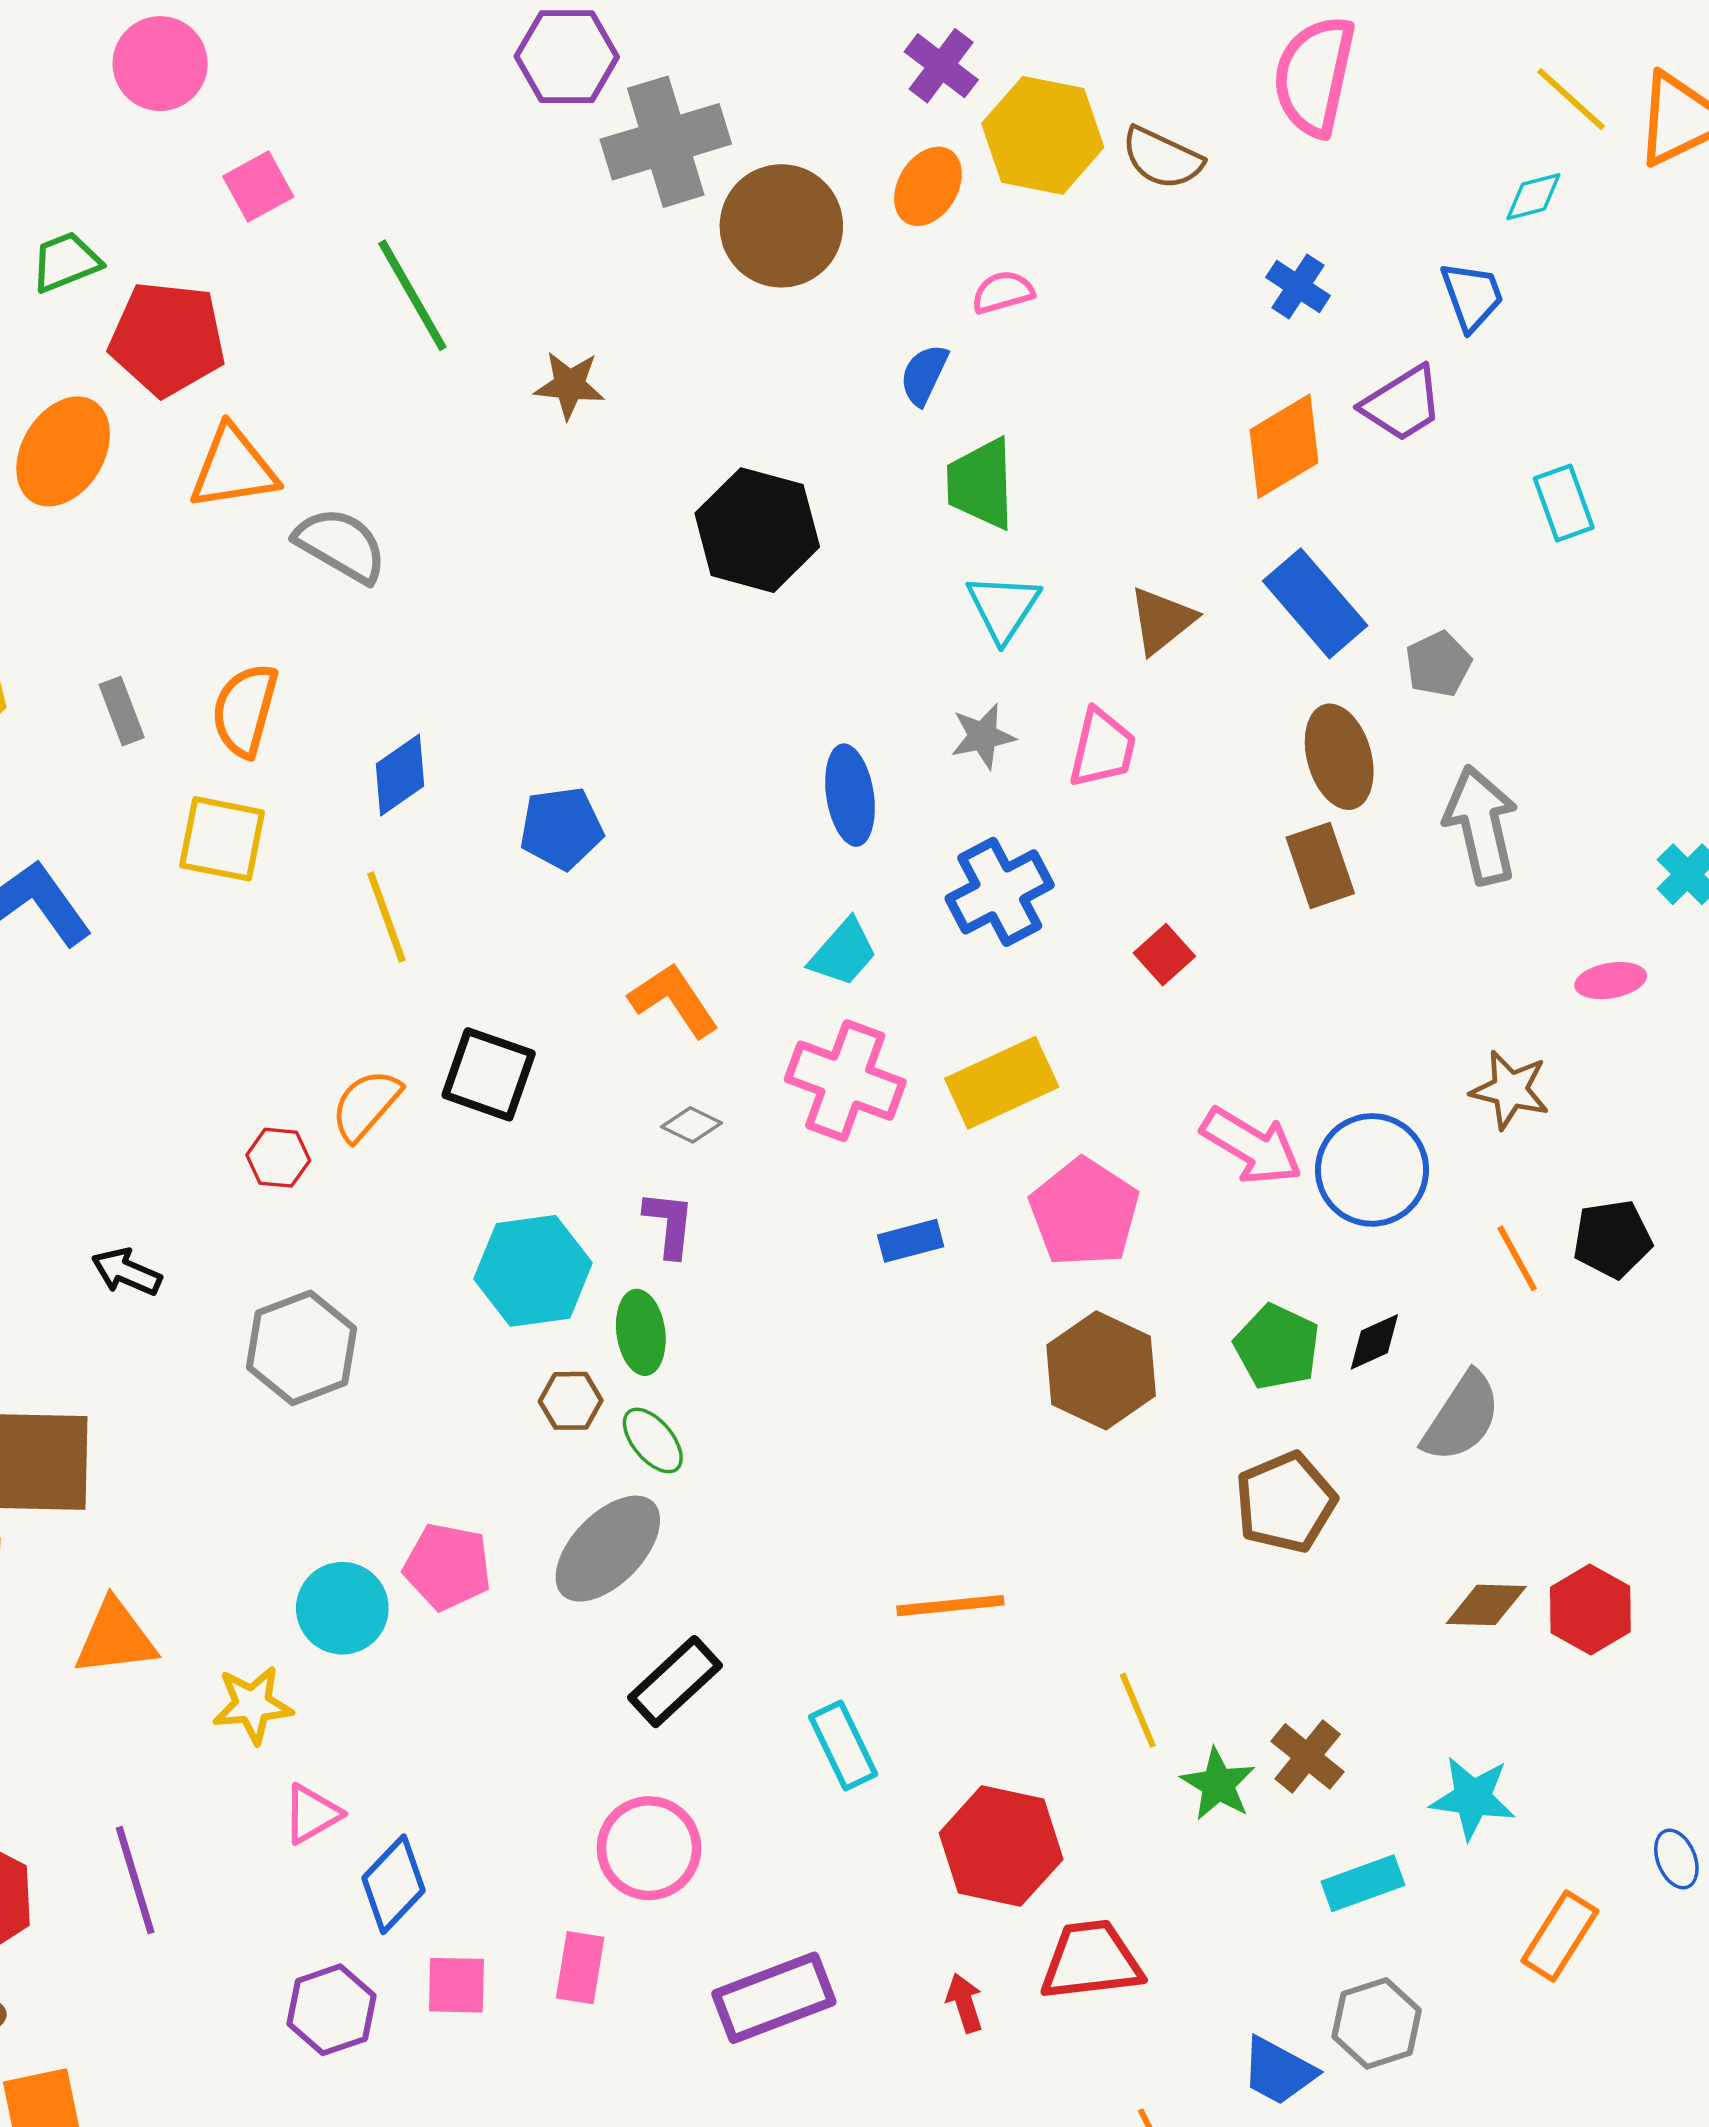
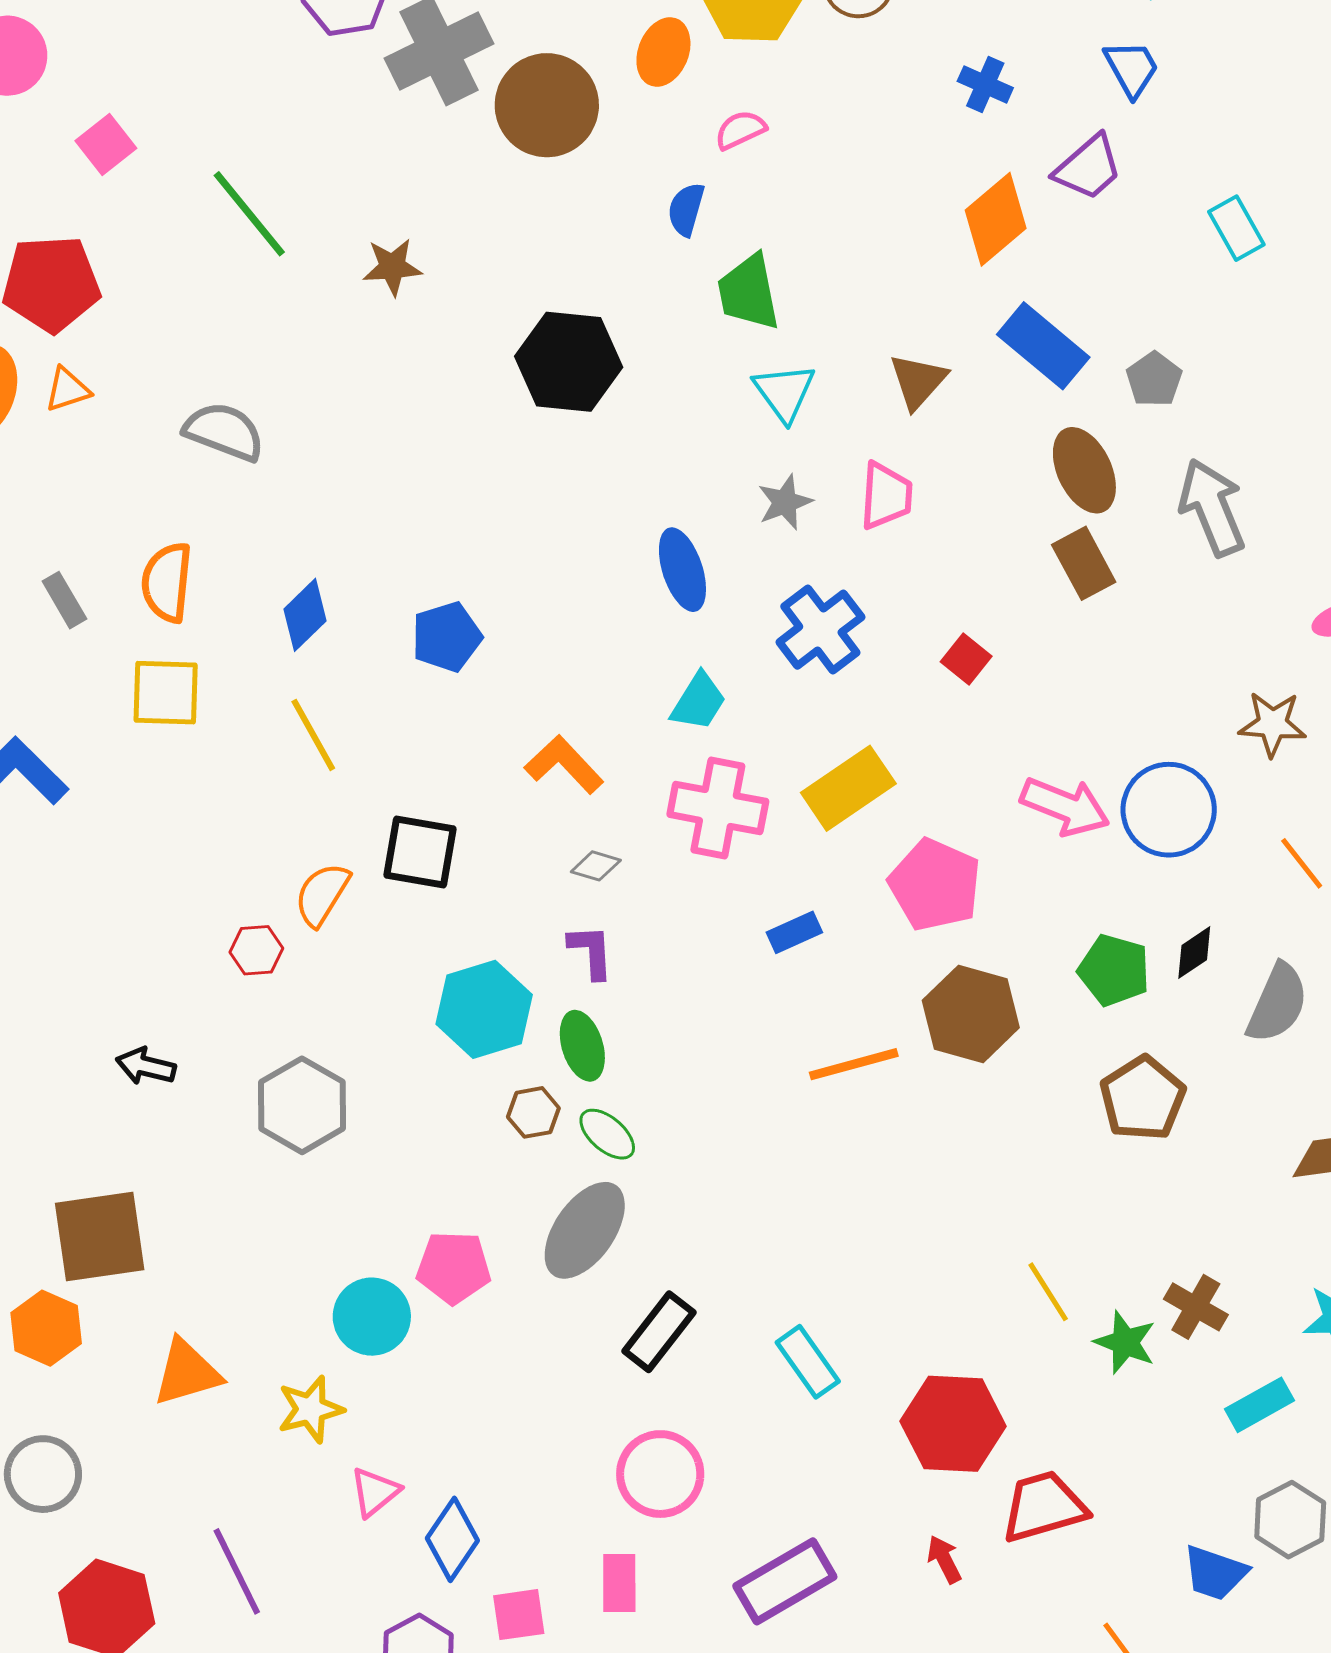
orange triangle: (233, 468) -> (67, 389), moved, size x0.6
orange line: (950, 1606) -> (854, 1064), moved

